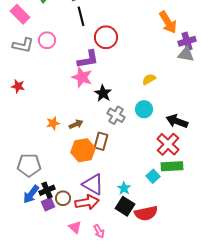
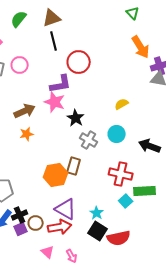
orange star: (53, 123) -> (27, 134), moved
brown arrow: (76, 124) -> (25, 111), moved, size x1.5
red cross: (168, 144) -> (121, 174), moved, turned -30

